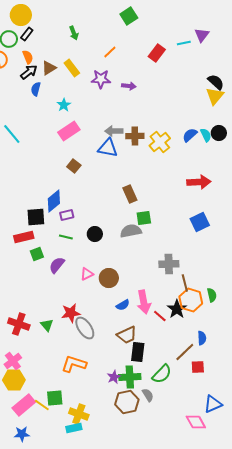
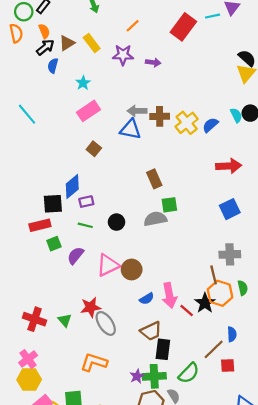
red rectangle: (157, 53) -> (183, 27), size x1.4
blue semicircle: (190, 135) -> (210, 125), moved
gray cross: (169, 264) -> (230, 254), moved
pink triangle: (87, 274) -> (108, 265), size x1.6

